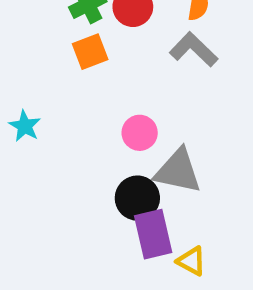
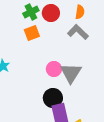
gray triangle: (178, 171) -> (71, 73), moved, turned 50

